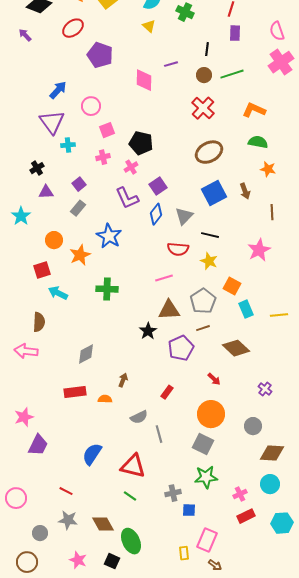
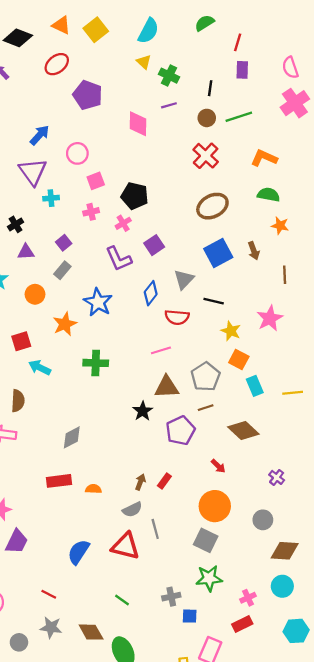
green cross: (185, 12) -> (169, 76), moved
blue diamond: (156, 214) -> (151, 293), moved
orange circle: (54, 240) -> (35, 294), moved
yellow star: (209, 261) -> (231, 331), moved
brown arrow: (123, 380) -> (140, 482), moved
red triangle: (133, 466) -> (125, 546), moved
red rectangle: (246, 516) -> (242, 624), moved

